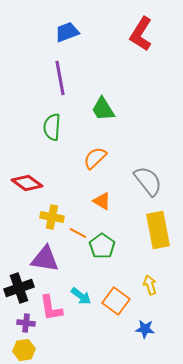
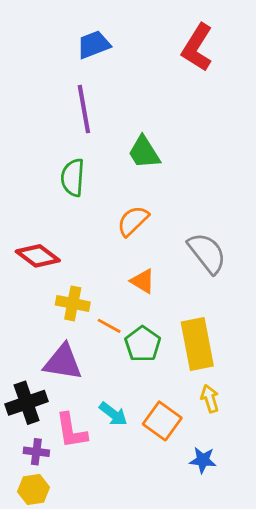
yellow rectangle: (158, 230) -> (197, 344), moved

